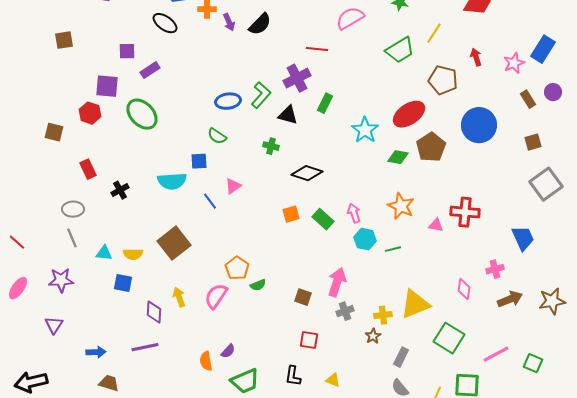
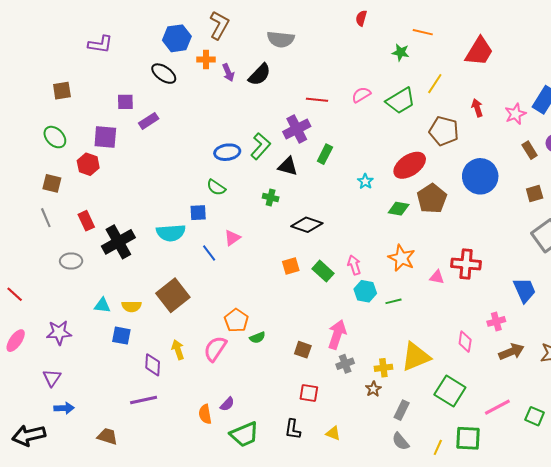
pink semicircle: (350, 18) -> (361, 95), moved, size x0.7
green ellipse: (142, 114) -> (55, 137), moved, size x0.7
cyan star: (365, 130) -> (365, 181), size x0.6
black cross: (120, 190) -> (118, 242), size x1.8
gray line: (72, 238) -> (46, 218), moved
blue arrow: (96, 352) -> (64, 408), moved

